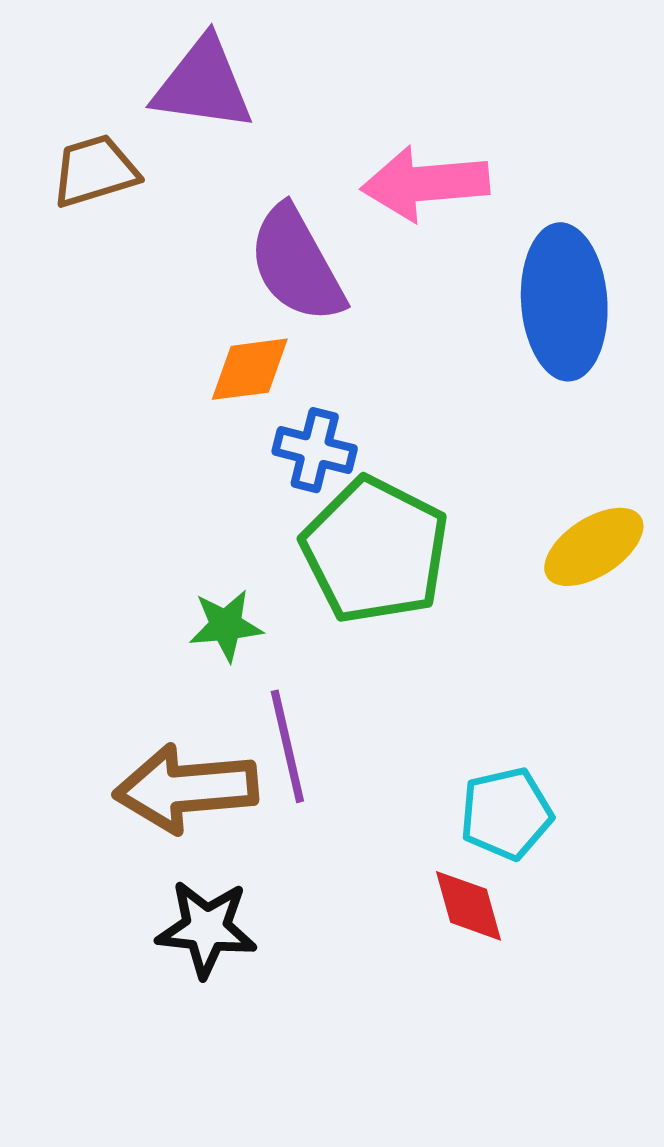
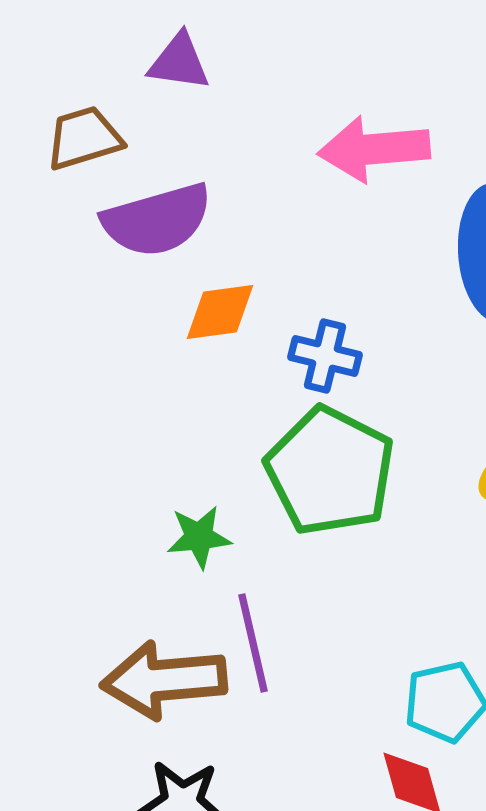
purple triangle: (203, 84) -> (179, 62), size x0.7
purple semicircle: (296, 264) -> (157, 220), moved, turned -77
blue cross: (315, 450) -> (325, 356), moved

